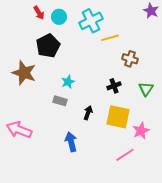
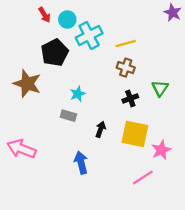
cyan cross: (91, 21) -> (89, 35), moved
brown cross: (130, 59) -> (126, 68), moved
green triangle: (146, 89) -> (160, 88), moved

